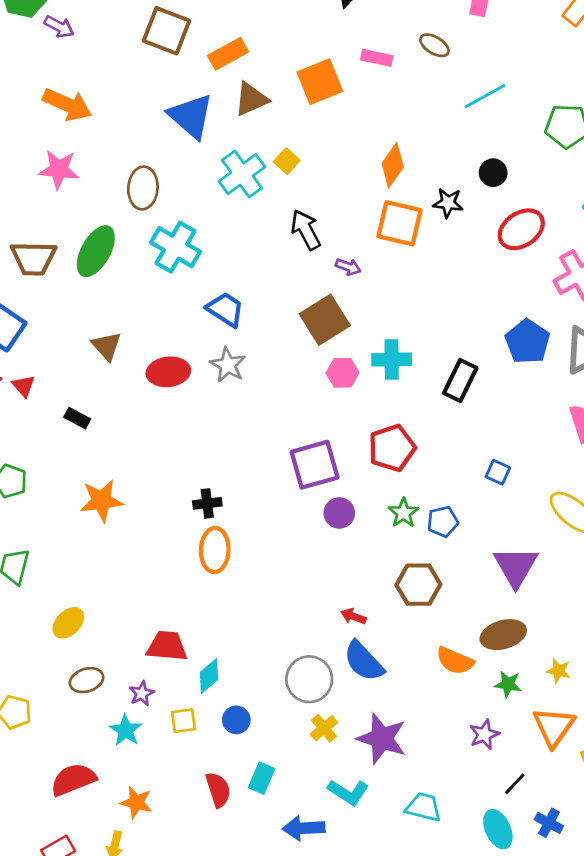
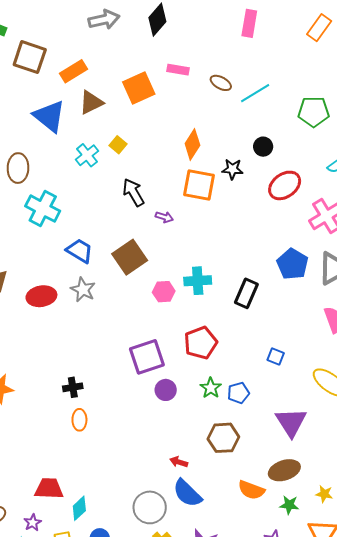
brown ellipse: (434, 45) -> (221, 83), moved
cyan cross: (242, 174) -> (87, 155), size x0.7
brown square: (325, 320) -> (130, 257), moved
orange ellipse: (215, 550) -> (79, 420), size x0.7

